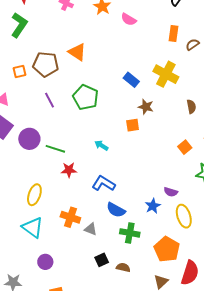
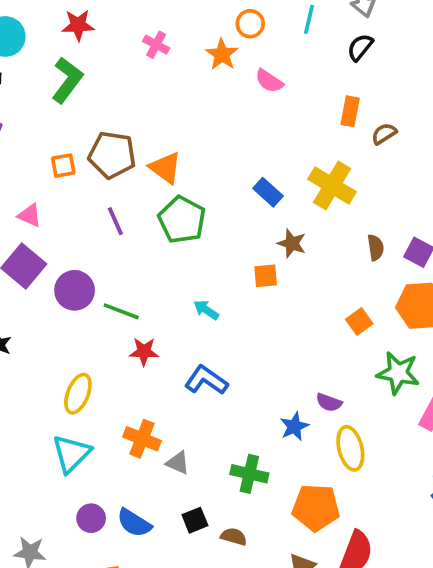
orange triangle: (77, 52) -> (165, 168), moved
blue semicircle: (116, 210) -> (134, 523), moved
cyan triangle: (33, 227) -> (71, 454), turned 35
orange pentagon: (167, 249) -> (316, 508), turned -30

